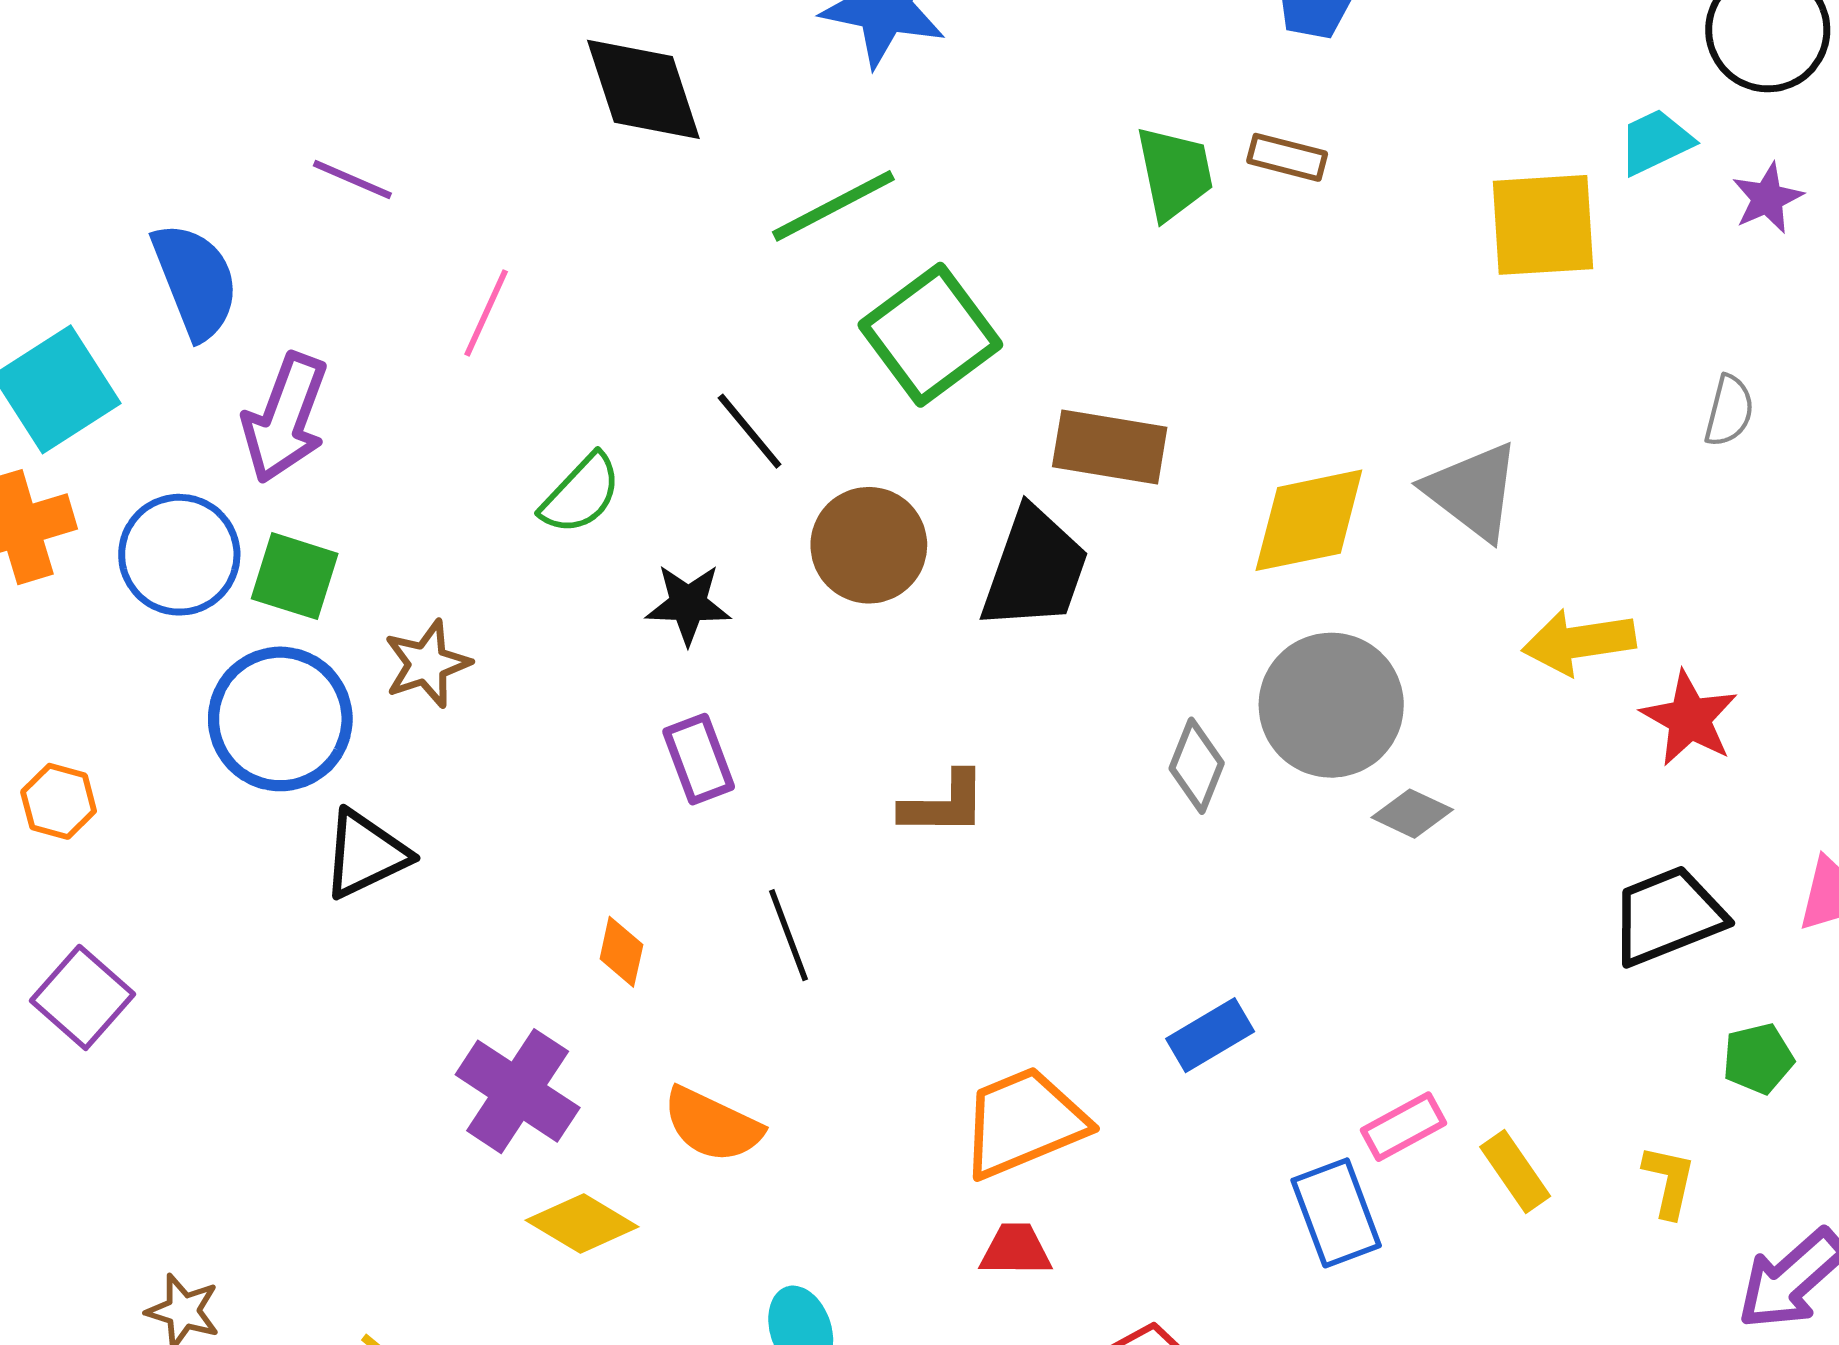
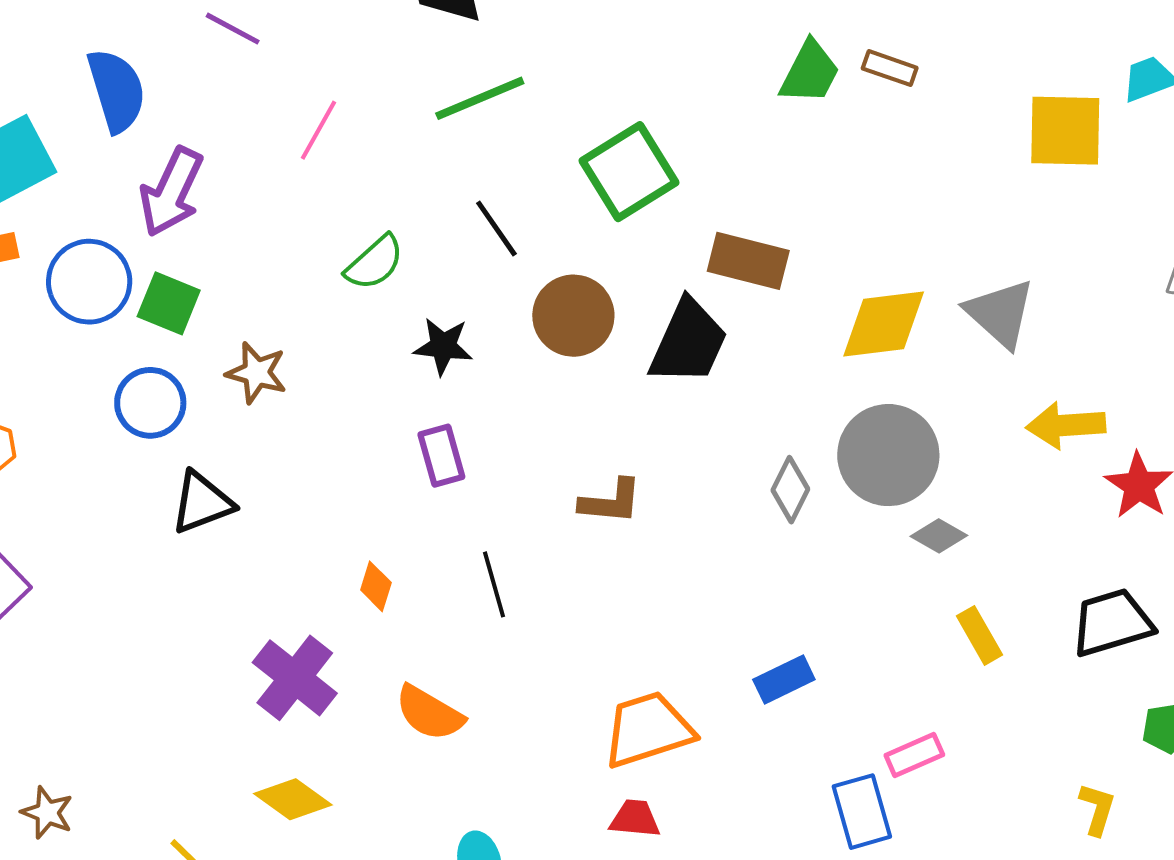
green trapezoid: (1175, 173) -> (810, 72), turned 34
green line: (833, 206) -> (480, 98), moved
brown star: (427, 664) -> (257, 373), turned 30
blue circle: (280, 719) -> (150, 403), size x0.7
yellow rectangle: (1515, 1171) -> (980, 635), moved
yellow diamond: (582, 1224) -> (293, 799), moved

